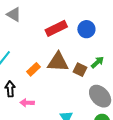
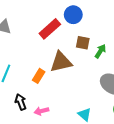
blue circle: (86, 29) -> (73, 15), moved
brown square: (80, 70) -> (83, 43), moved

